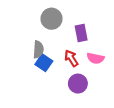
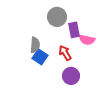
gray circle: (52, 19) -> (57, 17), moved
pink semicircle: (95, 58) -> (87, 40), moved

